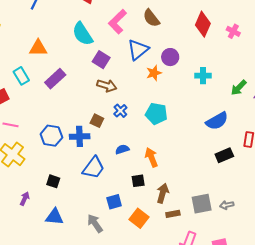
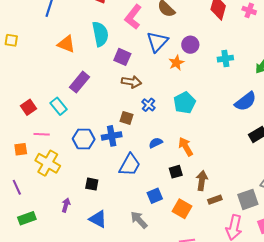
cyan semicircle: (83, 34) -> (100, 34), turned -150
orange triangle: (38, 48) -> (66, 44), moved, turned 30
cyan rectangle: (21, 76) -> (59, 106), moved
cyan pentagon: (156, 114) -> (185, 103), turned -30
gray square: (202, 204) -> (248, 199), moved
blue triangle: (54, 217) -> (98, 219), turned 30

